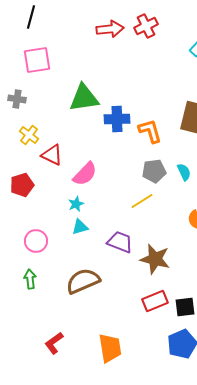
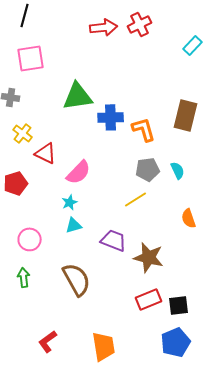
brown semicircle: (83, 281) -> (77, 279), turned 84

